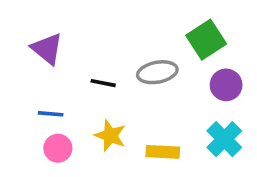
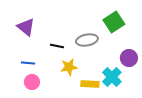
purple circle: (226, 85) -> (129, 58), moved
yellow star: (110, 136) -> (69, 67), moved, turned -30
cyan cross: (224, 139) -> (112, 77), moved

